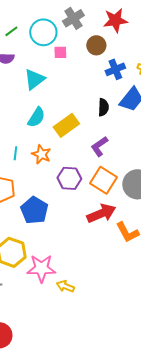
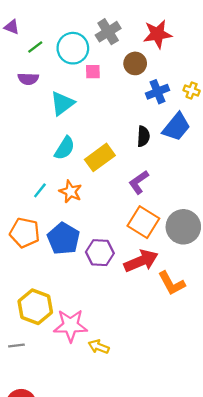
cyan line: (15, 153) -> (40, 190), turned 32
purple hexagon: (69, 178) -> (100, 253), moved
blue pentagon: (34, 210) -> (63, 239), moved

